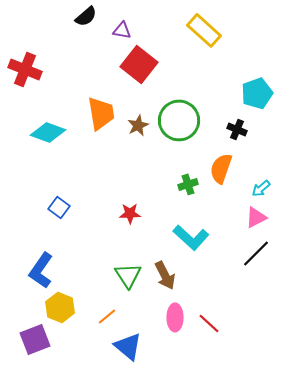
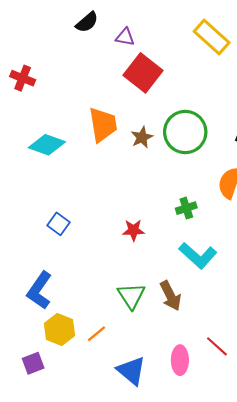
red cross: (25, 69) -> (23, 78), size x0.7
green cross: (188, 184) -> (186, 208), moved
orange line: (107, 316) -> (97, 334), moved
pink ellipse: (175, 317) -> (180, 360), moved
purple square: (35, 339) -> (33, 363), size x0.7

